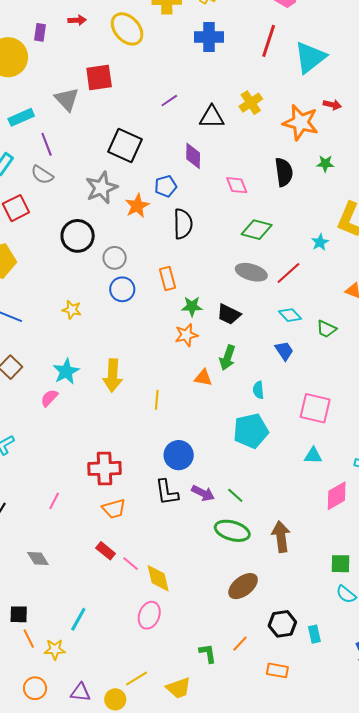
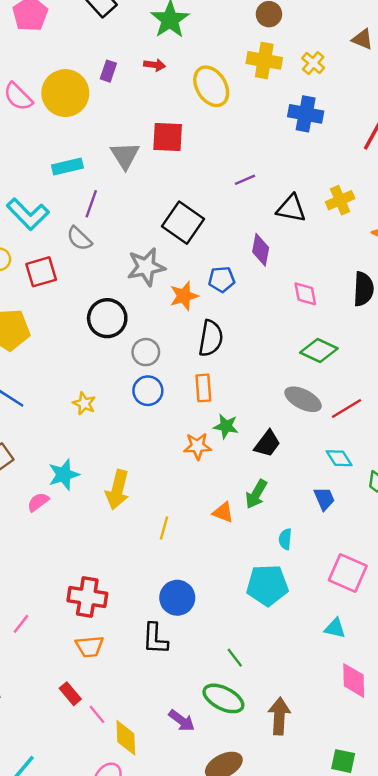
purple line: (47, 144) -> (91, 204), turned 30
black semicircle: (183, 224) -> (211, 338), moved
black trapezoid: (229, 314) -> (267, 444), turned -90
orange star: (186, 335) -> (197, 446), moved
purple arrow: (203, 493) -> (182, 721), moved
pink diamond: (337, 496) -> (354, 680), turned -72

